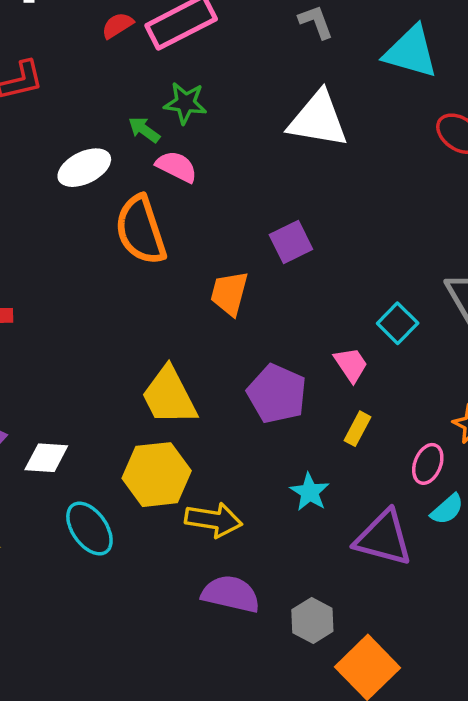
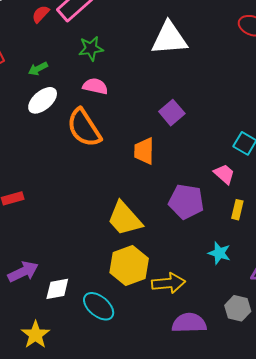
green arrow: (144, 130) -> (38, 69), moved, turned -48
white diamond: (46, 458) -> (57, 289), moved
gray hexagon: (312, 621) -> (238, 308), moved

